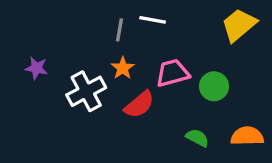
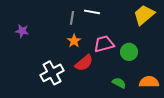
purple star: (36, 68) -> (22, 31), moved
white cross: (86, 91) -> (52, 73), moved

